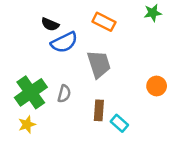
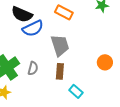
black semicircle: (50, 24) -> (22, 14), size x1.5
brown rectangle: (99, 110) -> (60, 71), moved

